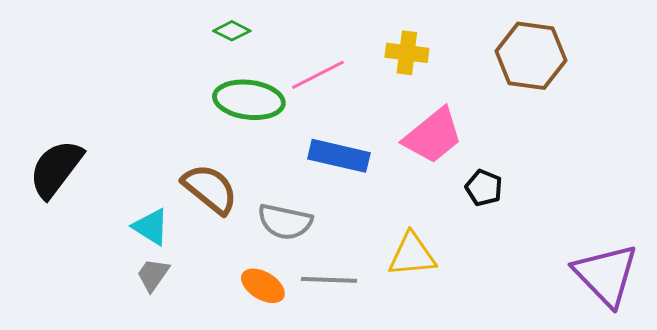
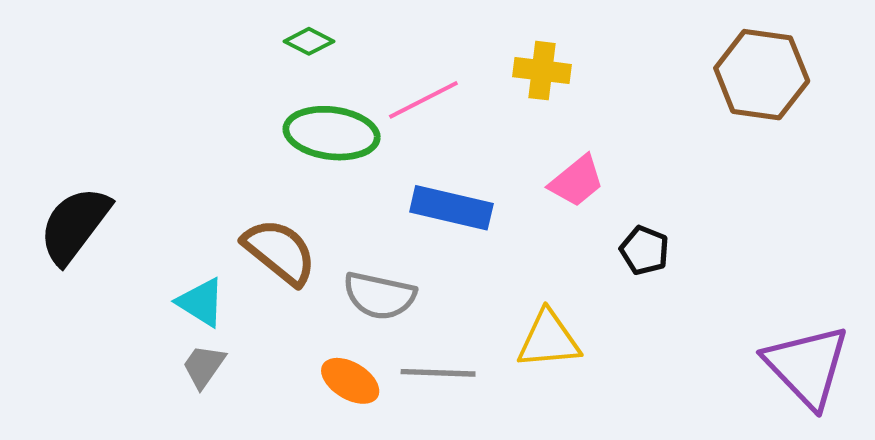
brown hexagon: (531, 56) -> (762, 75), moved
pink trapezoid: (433, 136) -> (577, 181), size x0.7

